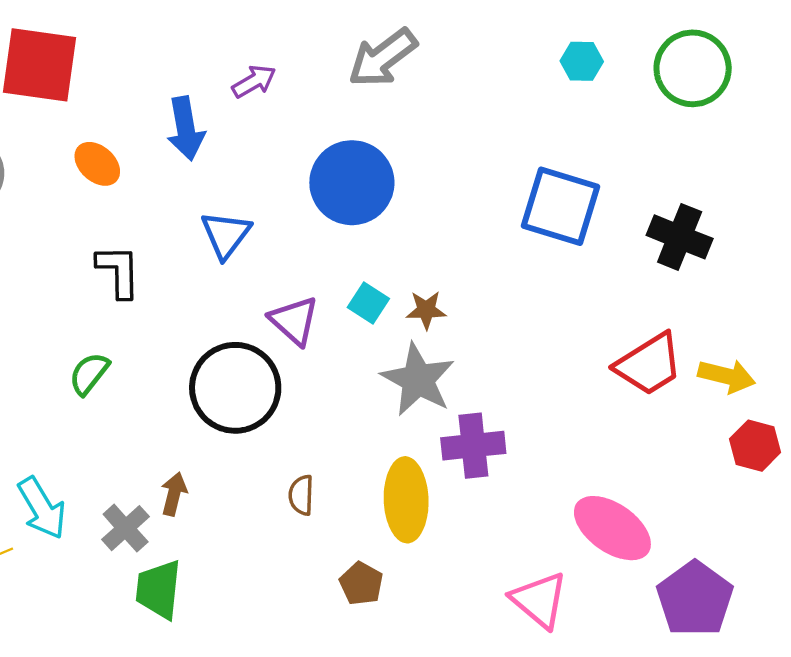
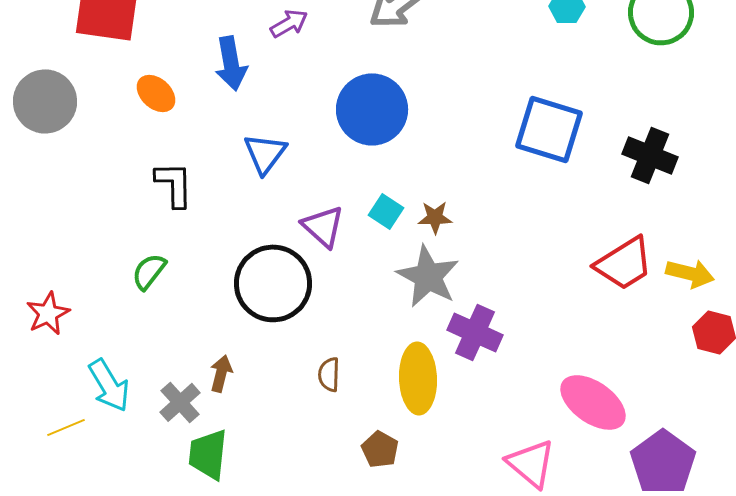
purple cross: (473, 446) -> (475, 332), turned 30

